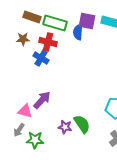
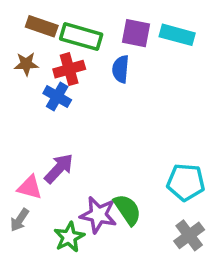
blue semicircle: (78, 32) -> (121, 69), moved
red cross: (48, 42) -> (69, 69), turned -30
purple star: (65, 127) -> (98, 215), size x1.5
green star: (35, 140) -> (69, 237), moved, turned -30

